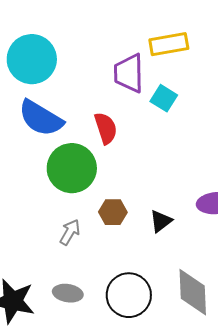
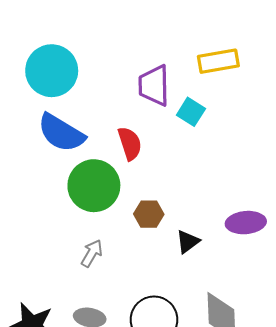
yellow rectangle: (169, 44) -> (218, 61), moved
brown hexagon: (113, 212) -> (149, 214), moved

